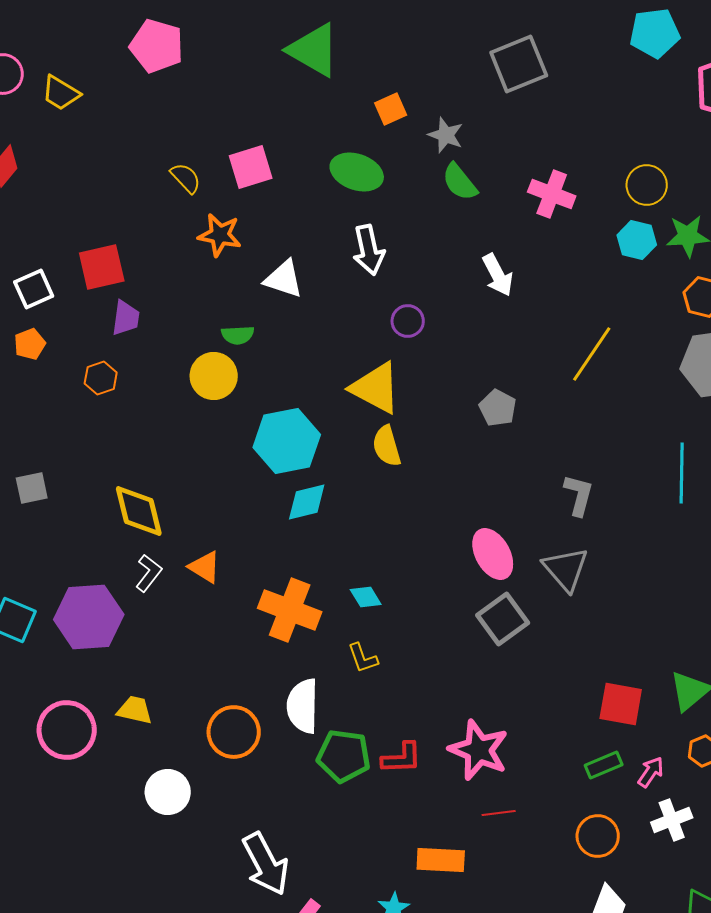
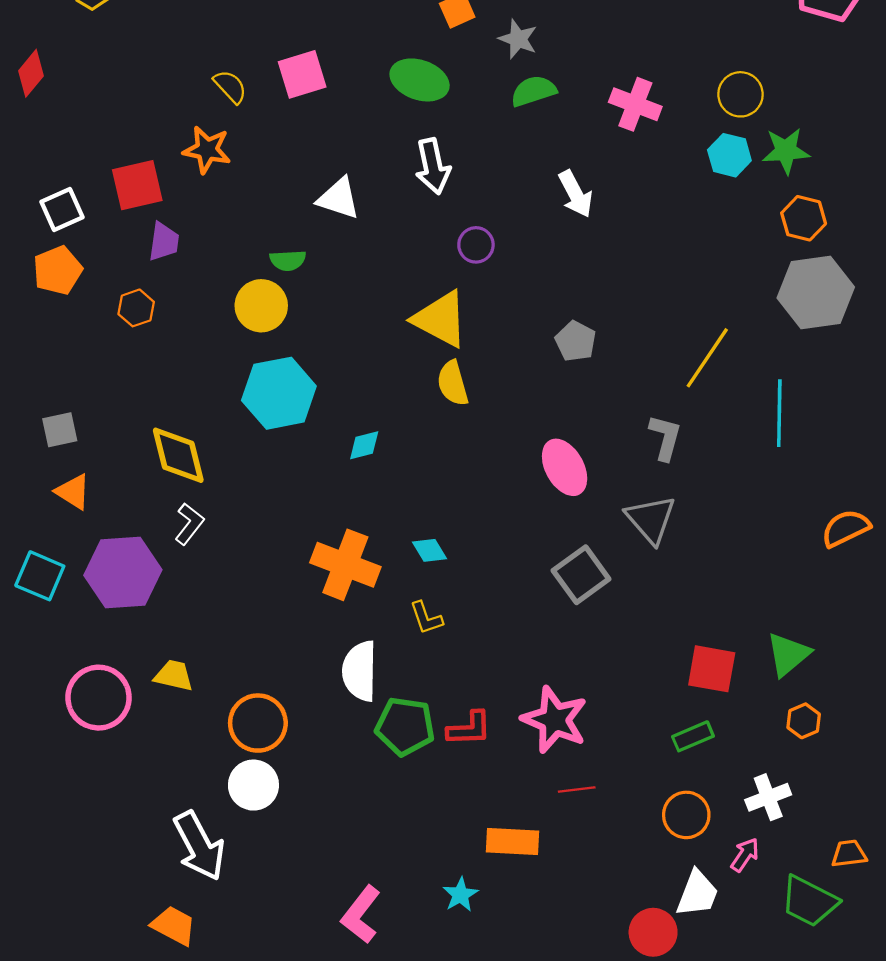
green semicircle: (460, 182) -> (534, 91), turned 111
orange star: (220, 235) -> (207, 150), moved
orange pentagon: (30, 344) -> (58, 270), size x1.4
yellow line: (592, 354) -> (707, 358), moved
cyan hexagon: (287, 441) -> (279, 393), moved
cyan diamond: (307, 502) -> (364, 445), size x0.7
pink ellipse: (493, 554) -> (565, 467), moved
orange triangle: (205, 567) -> (73, 492), moved
orange circle: (234, 732) -> (258, 723), moved
pink arrow: (651, 772) -> (745, 855), moved
white circle: (168, 792) -> (253, 785), moved
white arrow: (266, 864) -> (199, 846), moved

